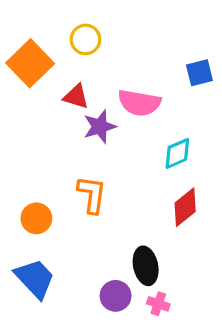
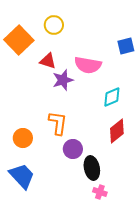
purple circle: (116, 296) -> (73, 149), moved

